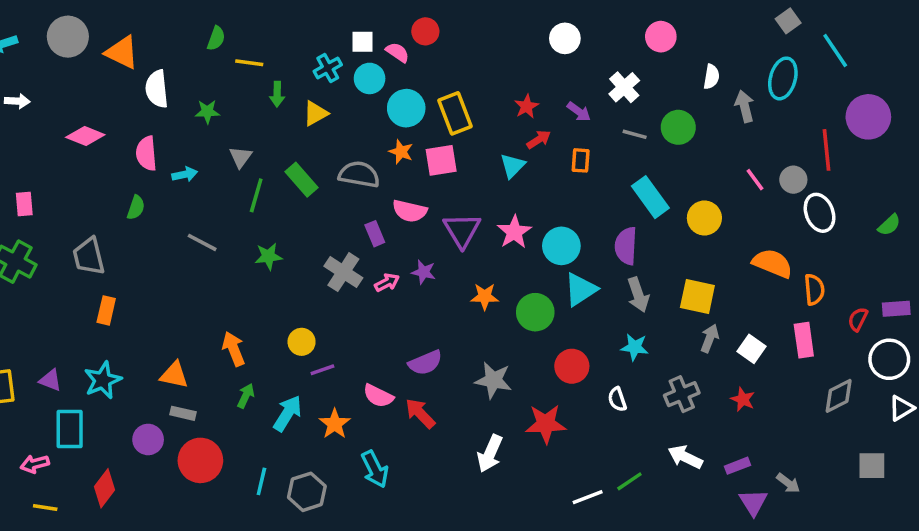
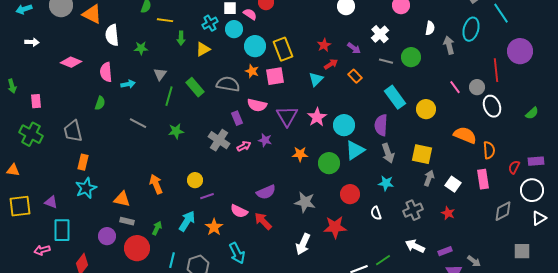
orange rectangle: (581, 160) -> (355, 76), turned -48
cyan star: (103, 380) -> (86, 188), moved
green arrow: (246, 396) -> (157, 228), moved

